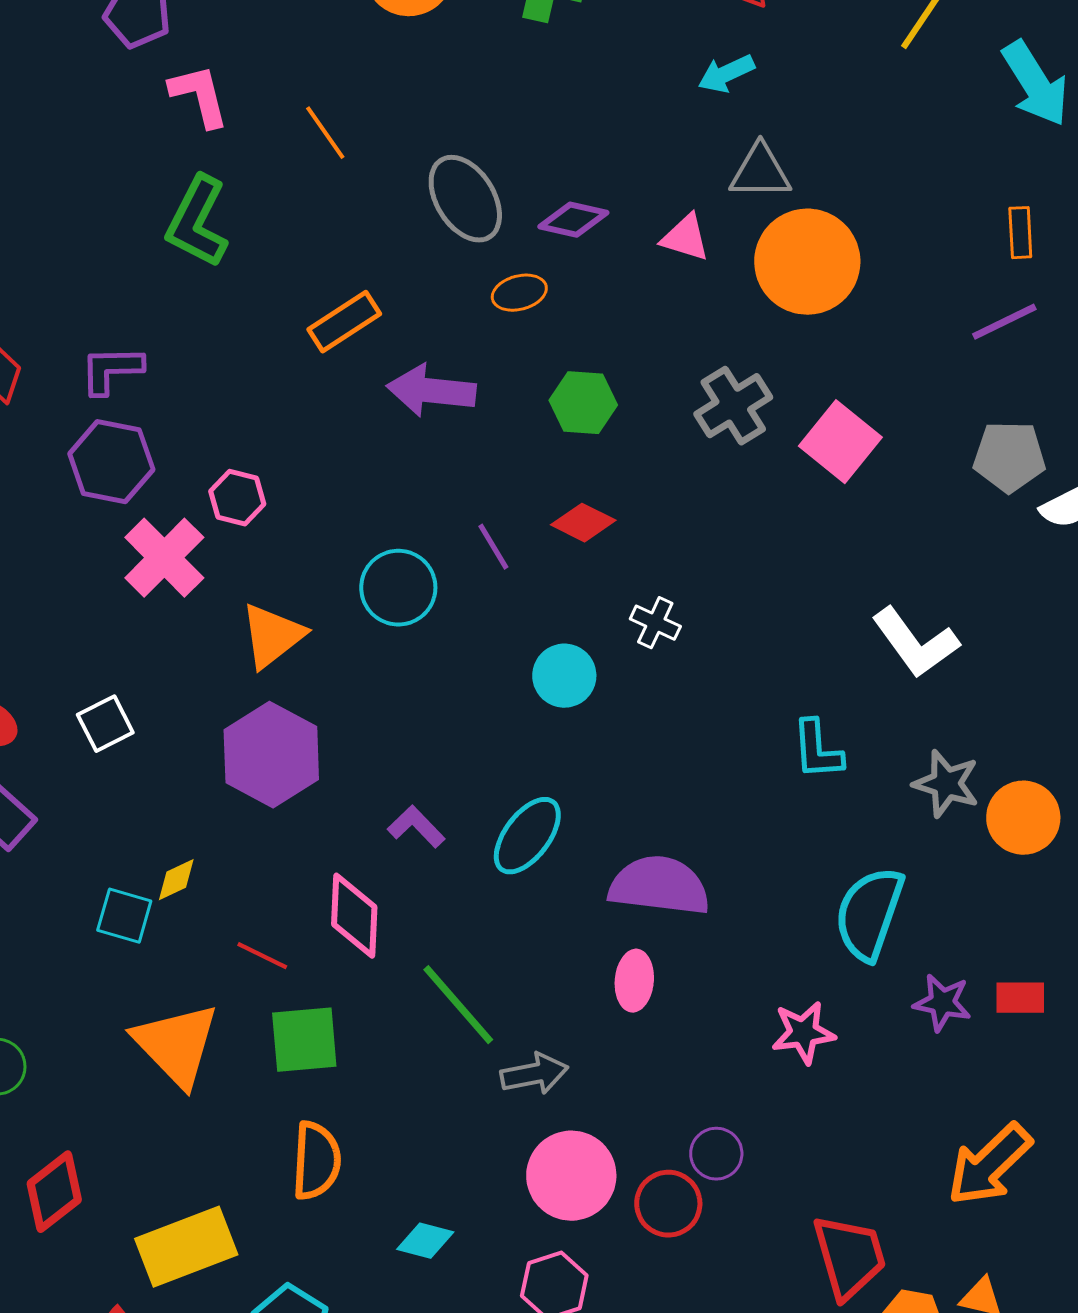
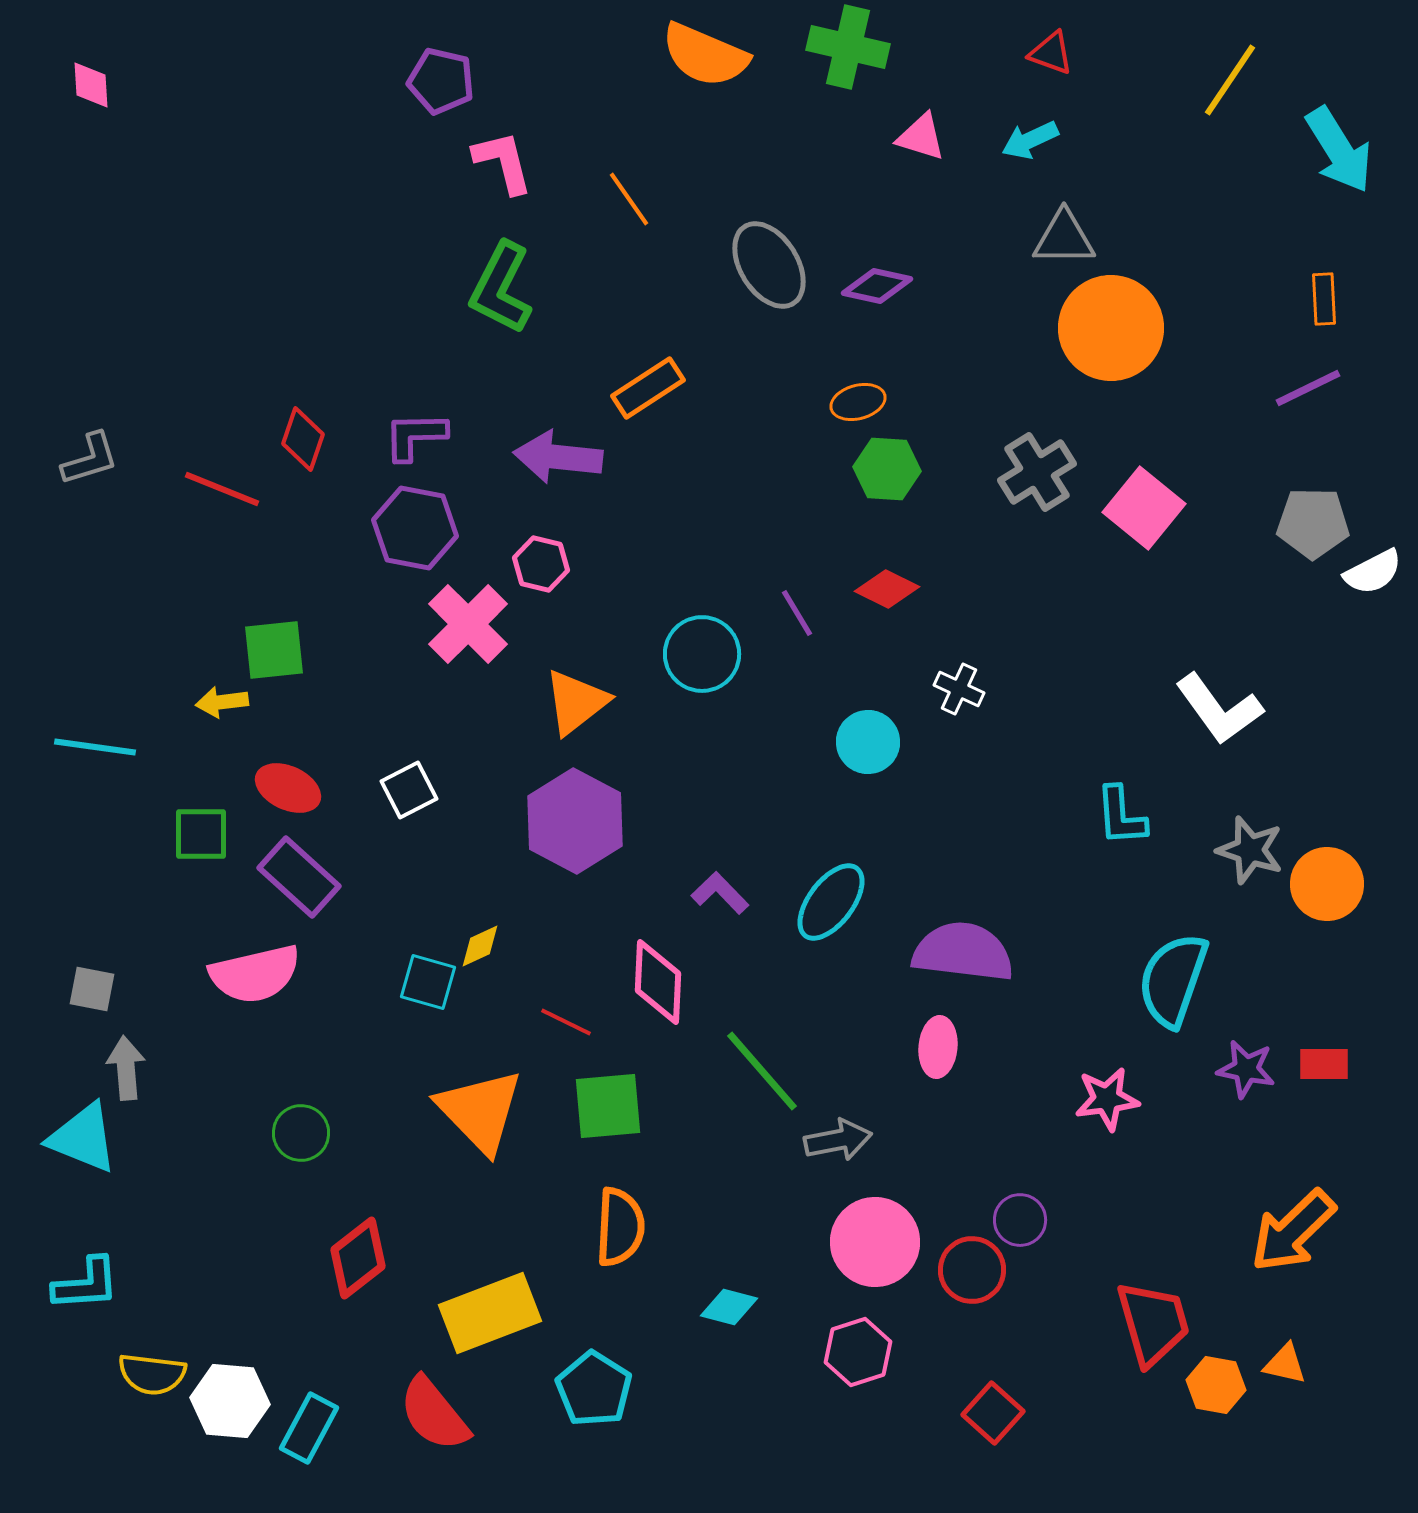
pink triangle: (685, 238) -> (921, 137), moved
orange ellipse: (519, 293) -> (858, 402), moved
purple arrow: (431, 391) -> (558, 457), moved

